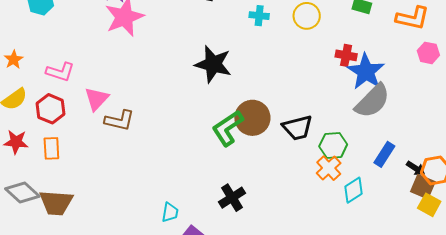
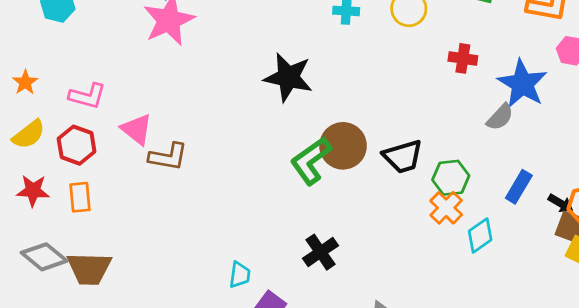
blue star: (366, 72) -> (522, 84), moved
pink triangle: (97, 99) -> (137, 129), turned -32
gray semicircle: (372, 101) -> (500, 117), size x0.6

